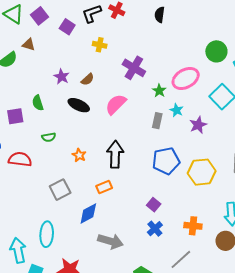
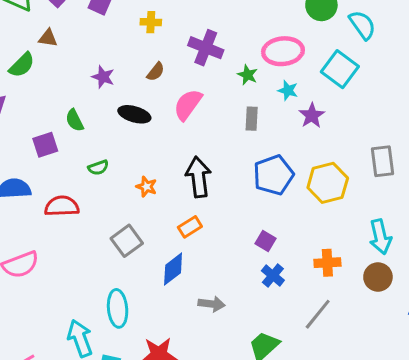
pink ellipse: (186, 78) -> (283, 51), turned 32
brown semicircle: (88, 79) -> (156, 72), moved
cyan star: (177, 110) -> (288, 90), moved
gray arrow: (110, 241) -> (212, 304), size x0.7

